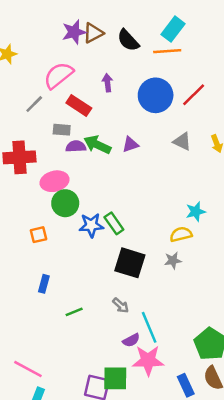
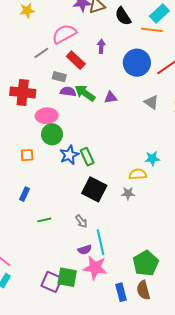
blue star: (91, 225) -> (69, 155), turned -30

